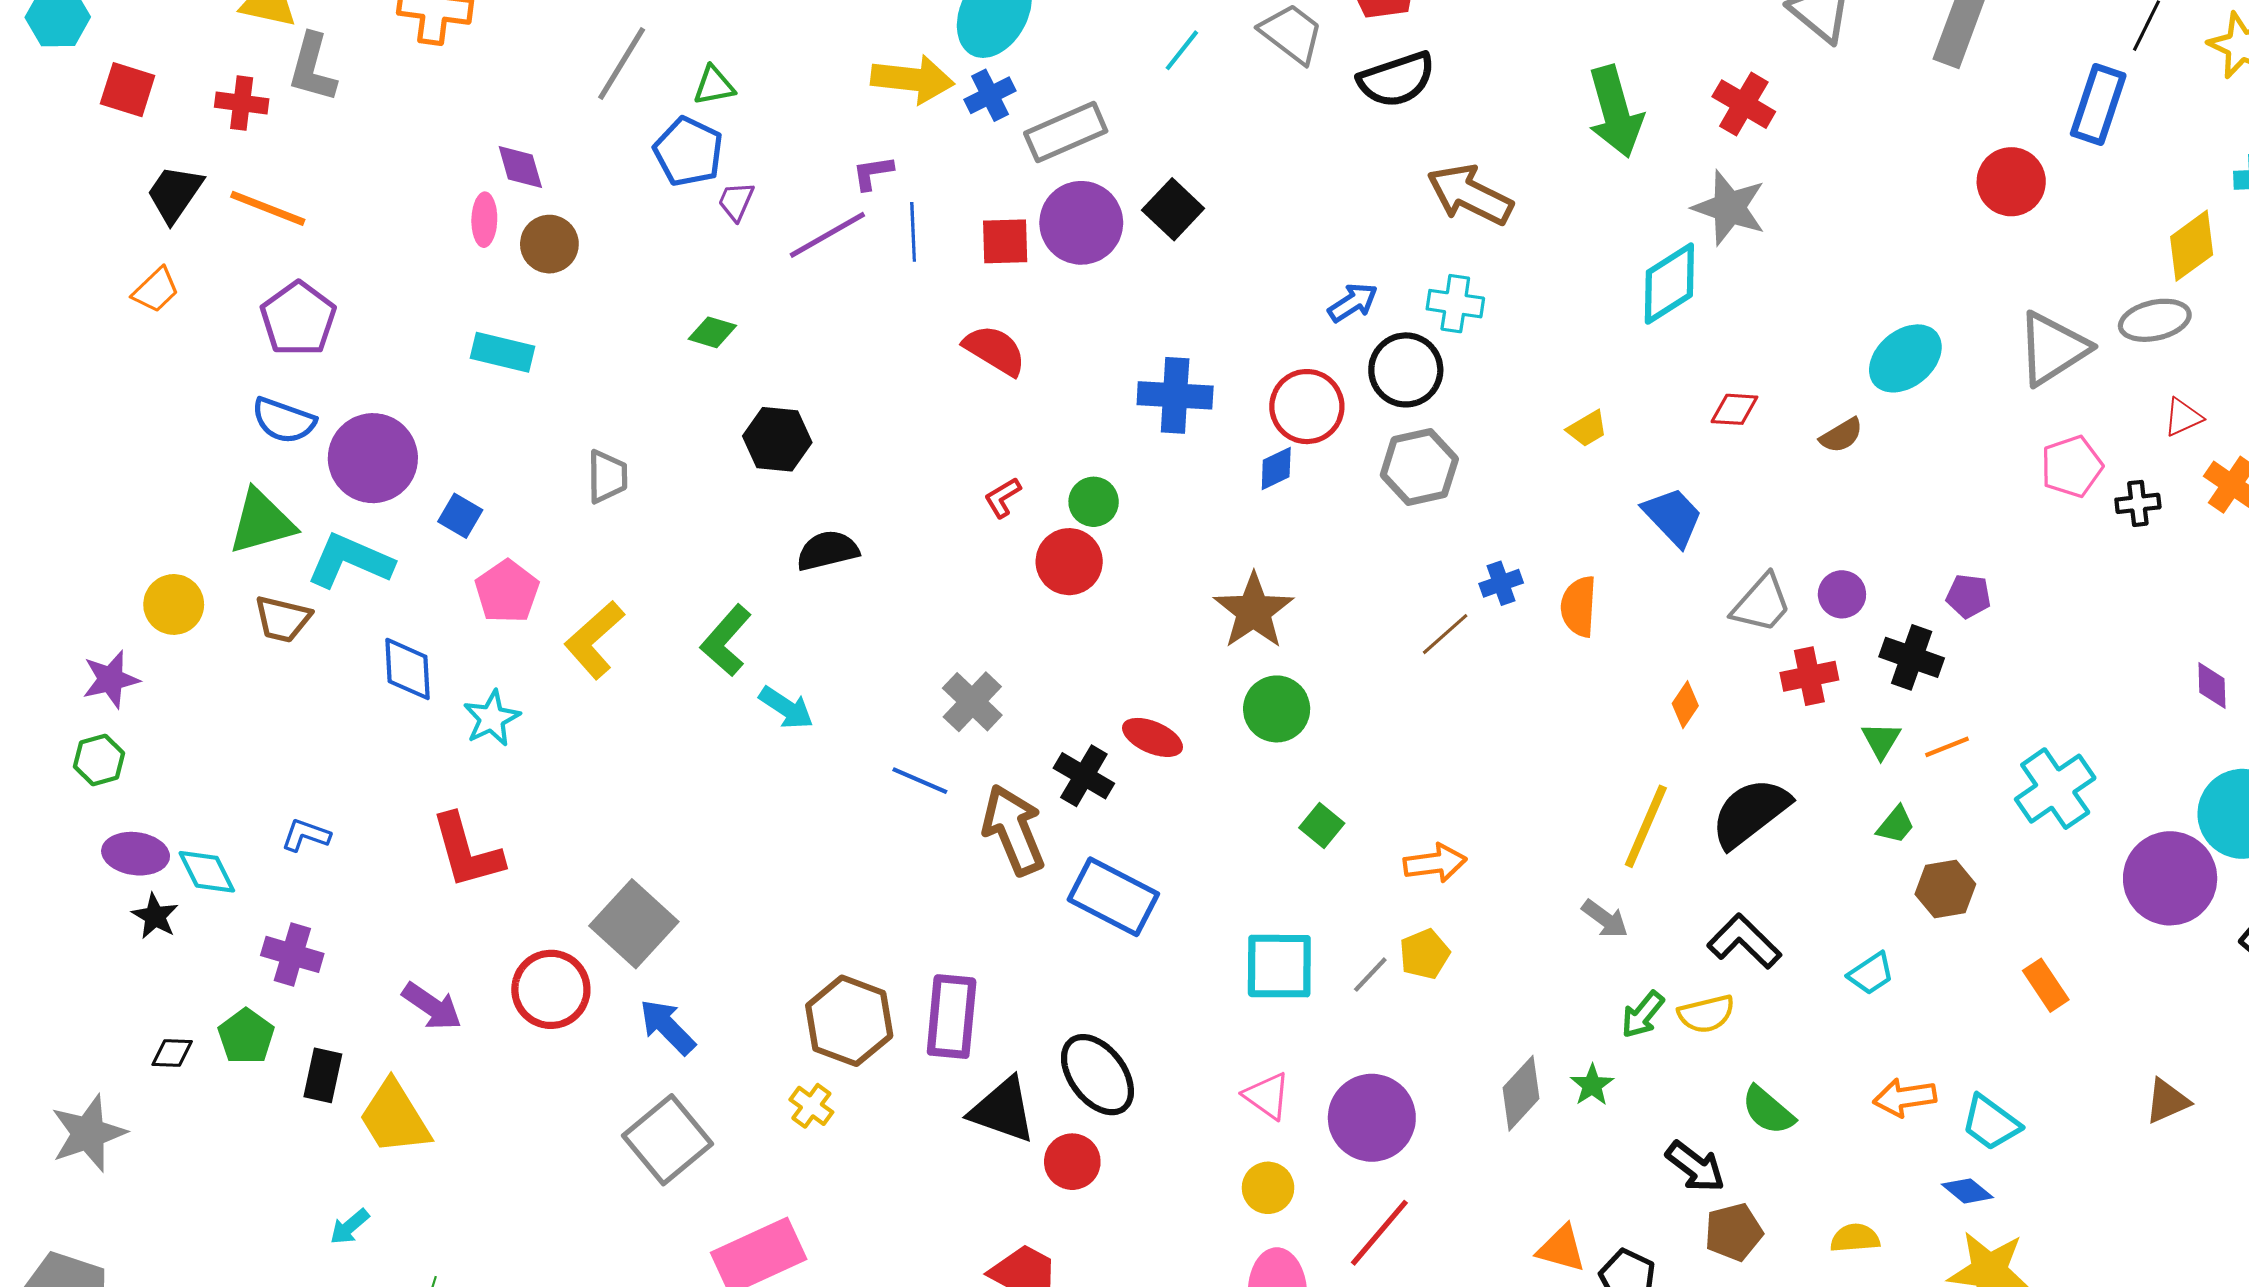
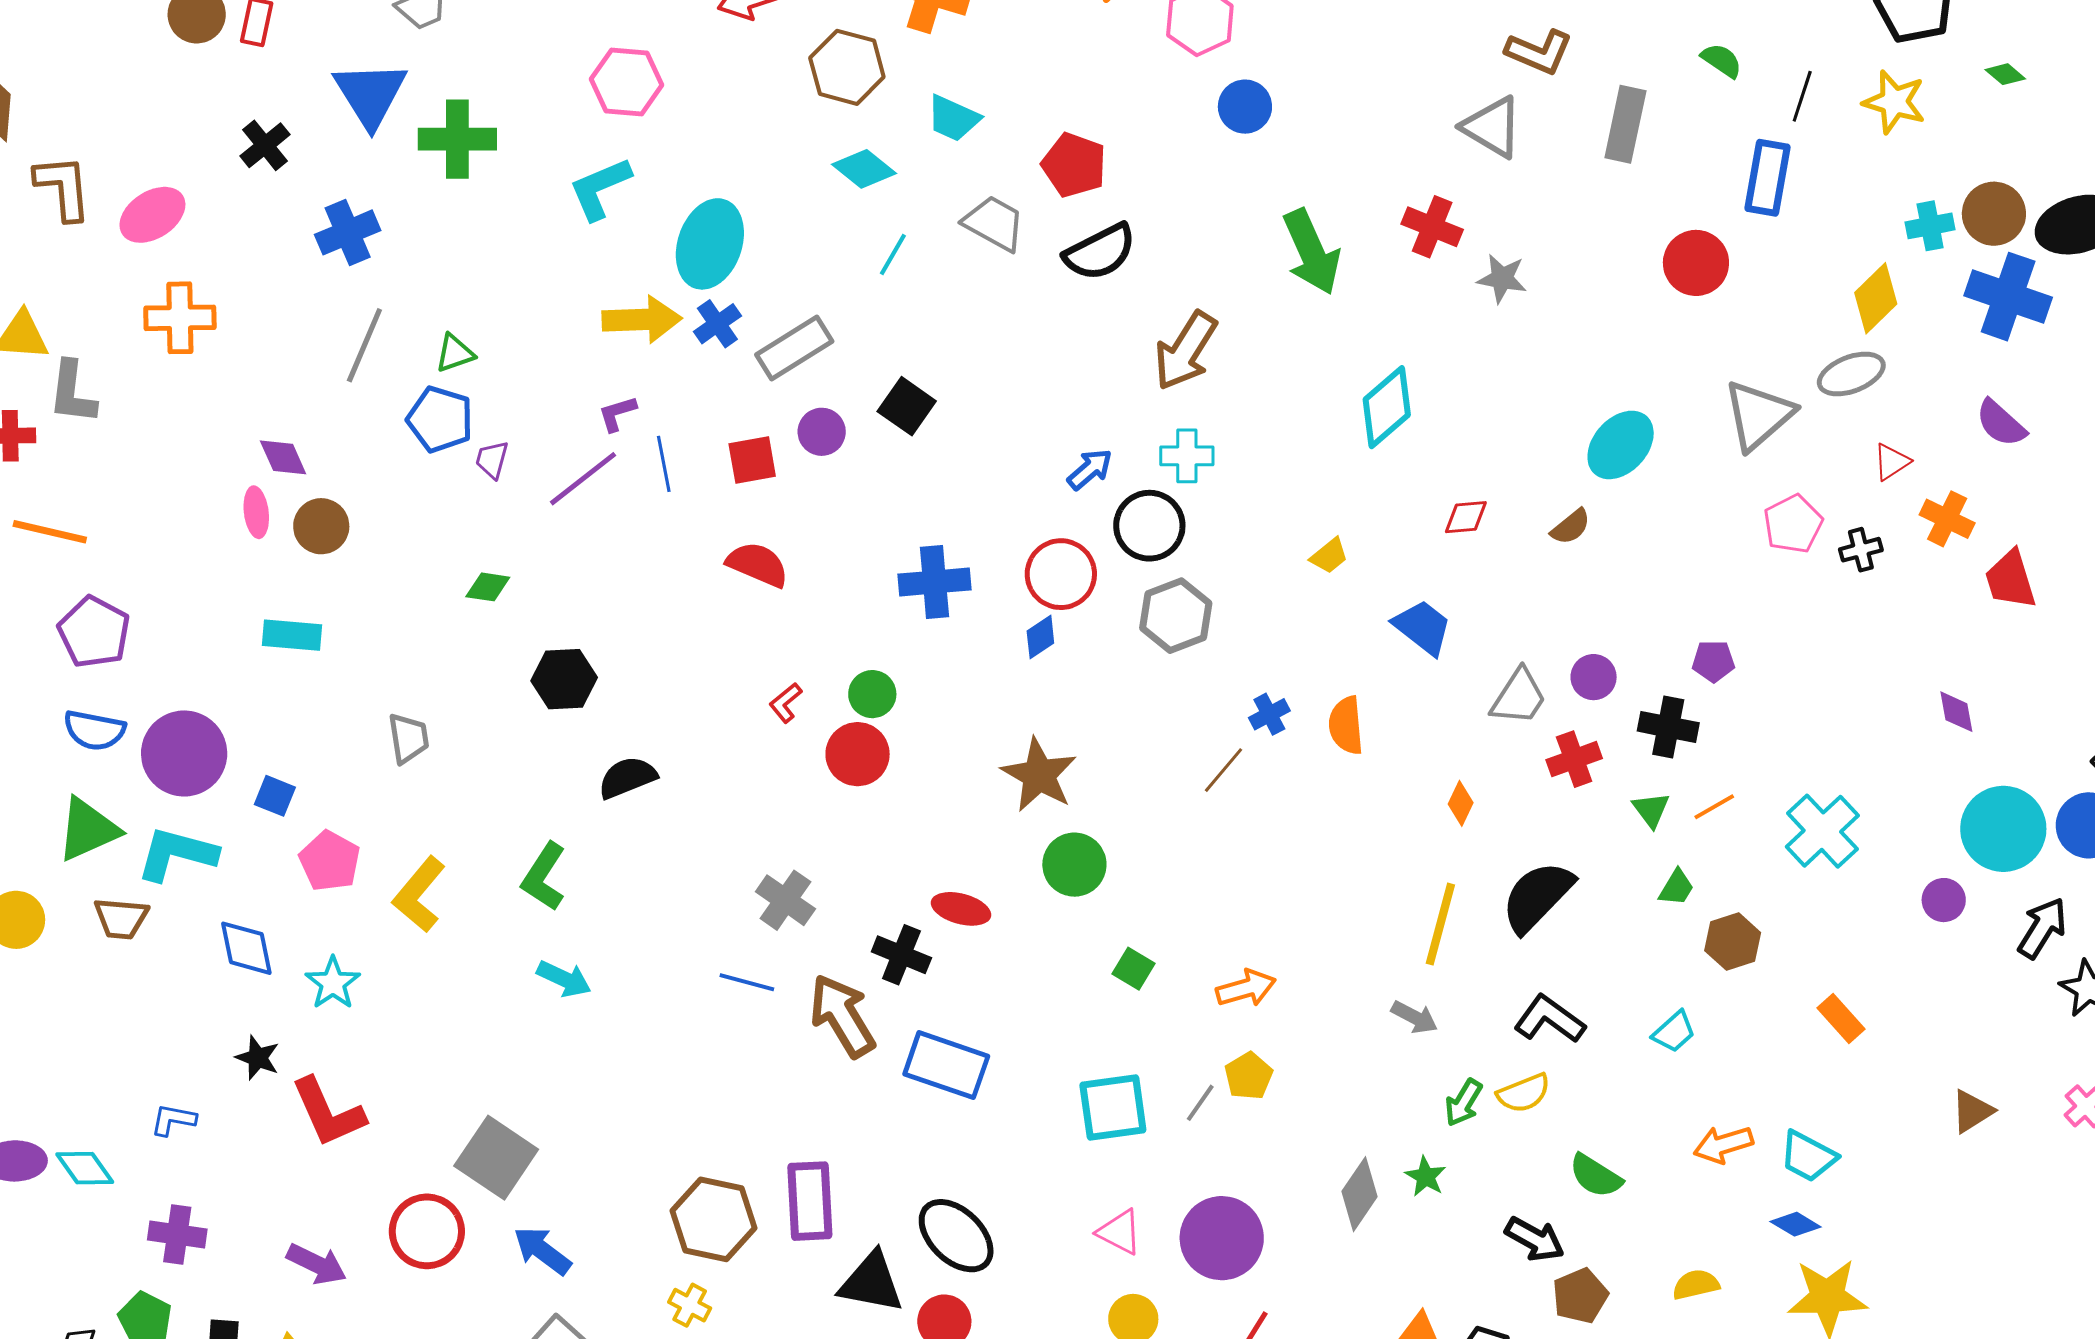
brown arrow: (1470, 195) -> (1185, 351), turned -76
gray star: (1729, 208) -> (1502, 278), moved, size x0.7
purple circle: (1081, 223) -> (822, 432), size x0.6
cyan arrow: (786, 708) -> (564, 979), moved
purple circle: (2170, 878) -> (1944, 900), size x0.5
black star: (155, 916) -> (258, 1058), moved

